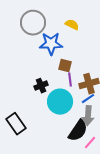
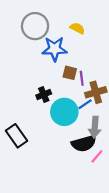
purple line: (70, 80) -> (82, 78), moved
blue line: (88, 99) -> (85, 104), moved
black semicircle: (78, 131) -> (84, 143), turned 40

